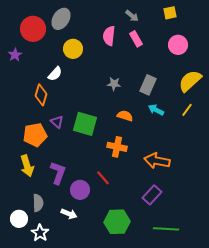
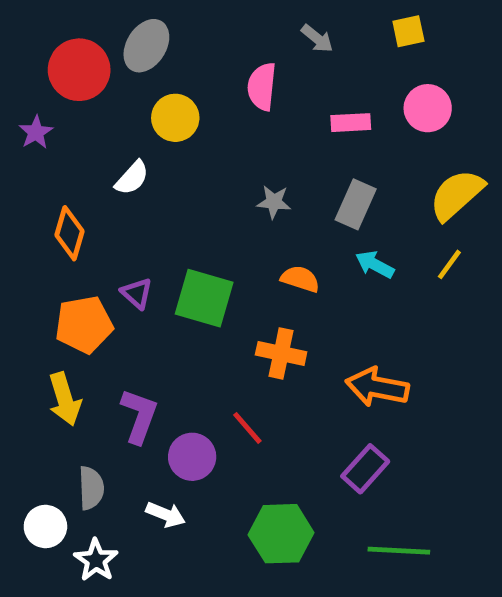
pink rectangle: (136, 39) -> (351, 123), moved, turned -63
orange diamond: (41, 95) -> (69, 233), moved

